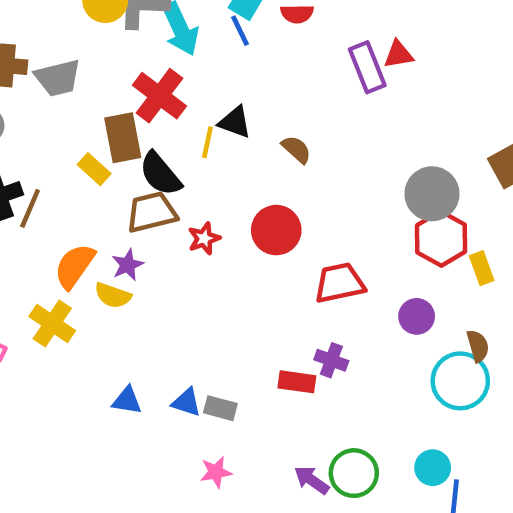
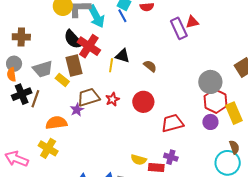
gray trapezoid: (58, 78) -> (43, 69), moved
black semicircle: (160, 174) -> (73, 39), moved
red star: (204, 238) -> (112, 99), moved
purple star: (128, 265) -> (77, 110), moved
orange semicircle: (75, 266) -> (56, 123), turned 50
yellow rectangle: (482, 268) -> (234, 113), size x1.5
yellow semicircle: (113, 295) -> (139, 160), moved
purple circle: (417, 316) -> (210, 122), moved

